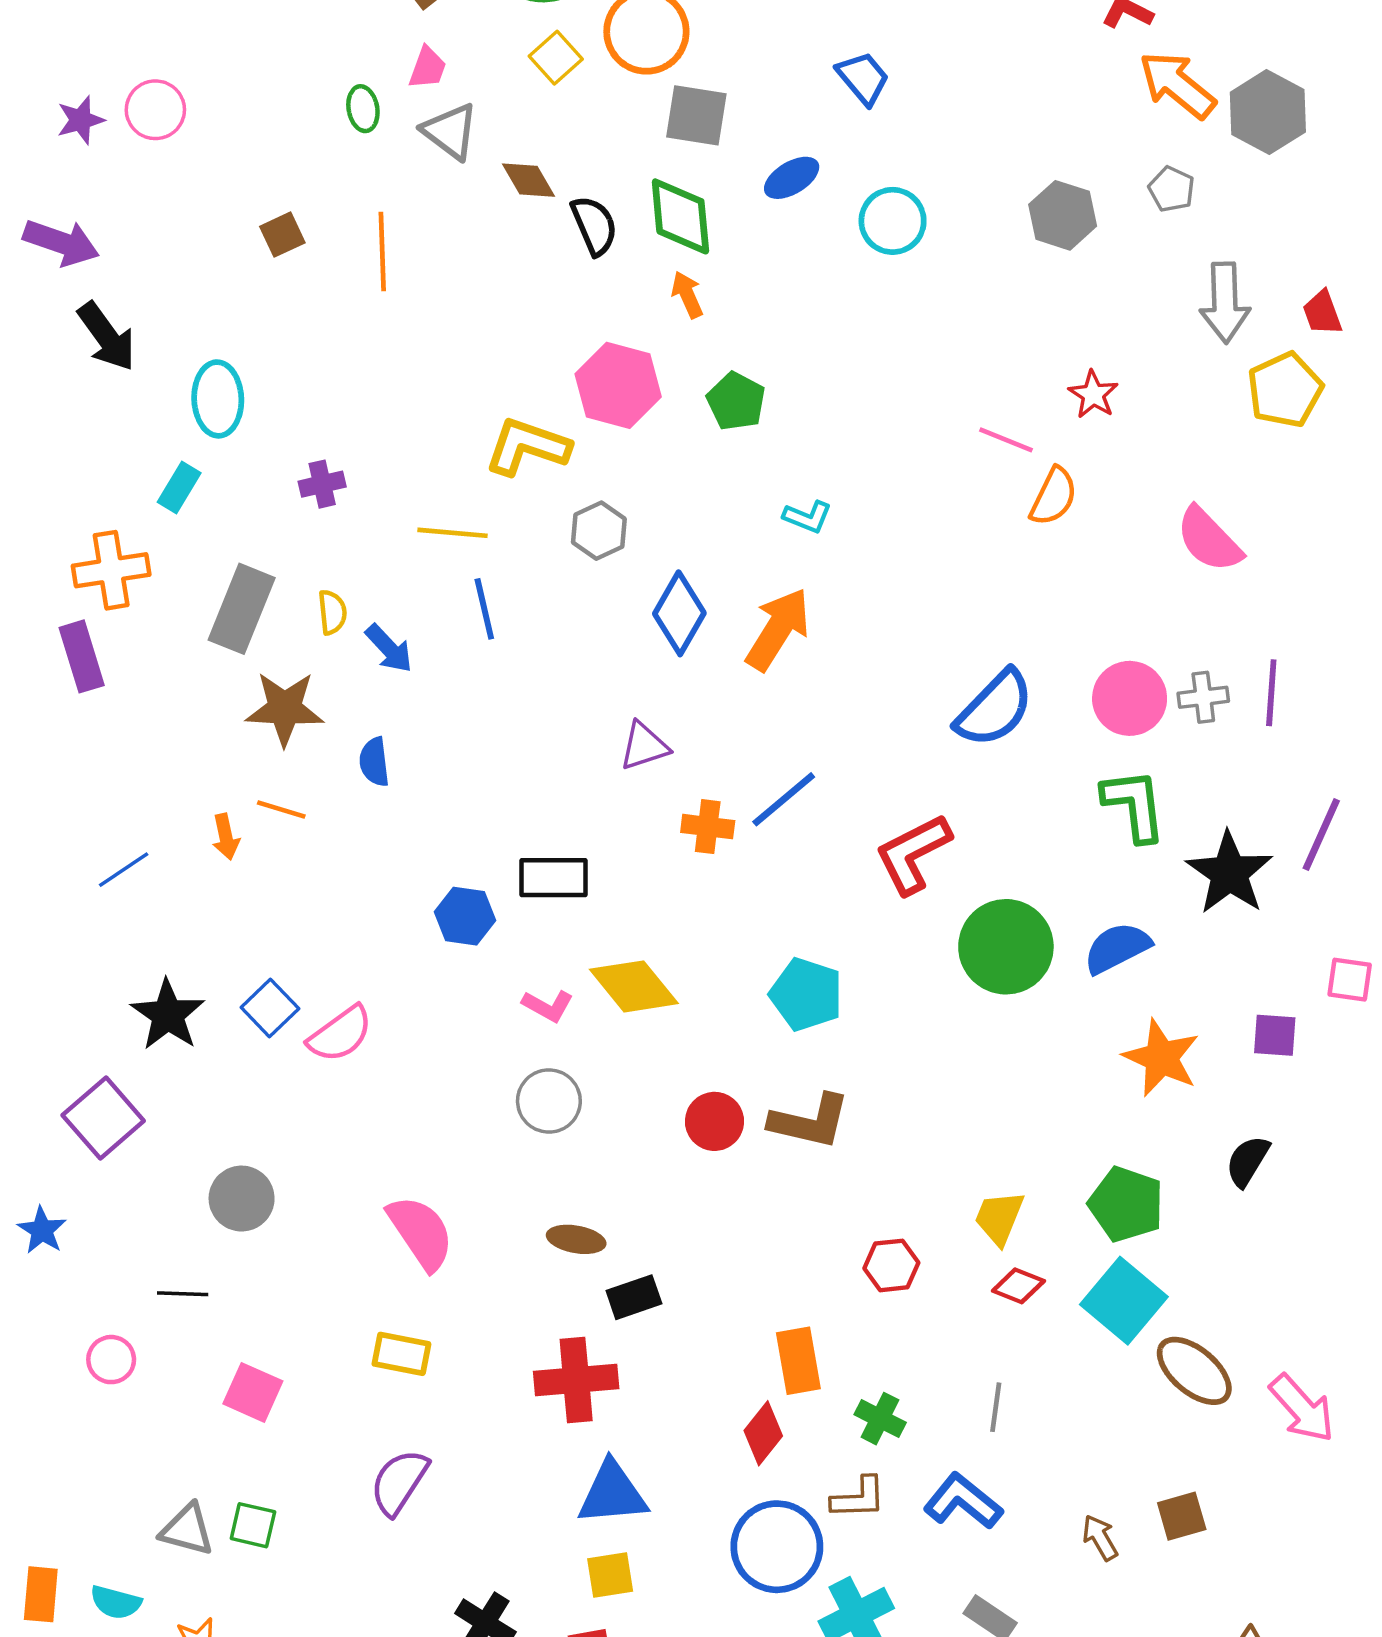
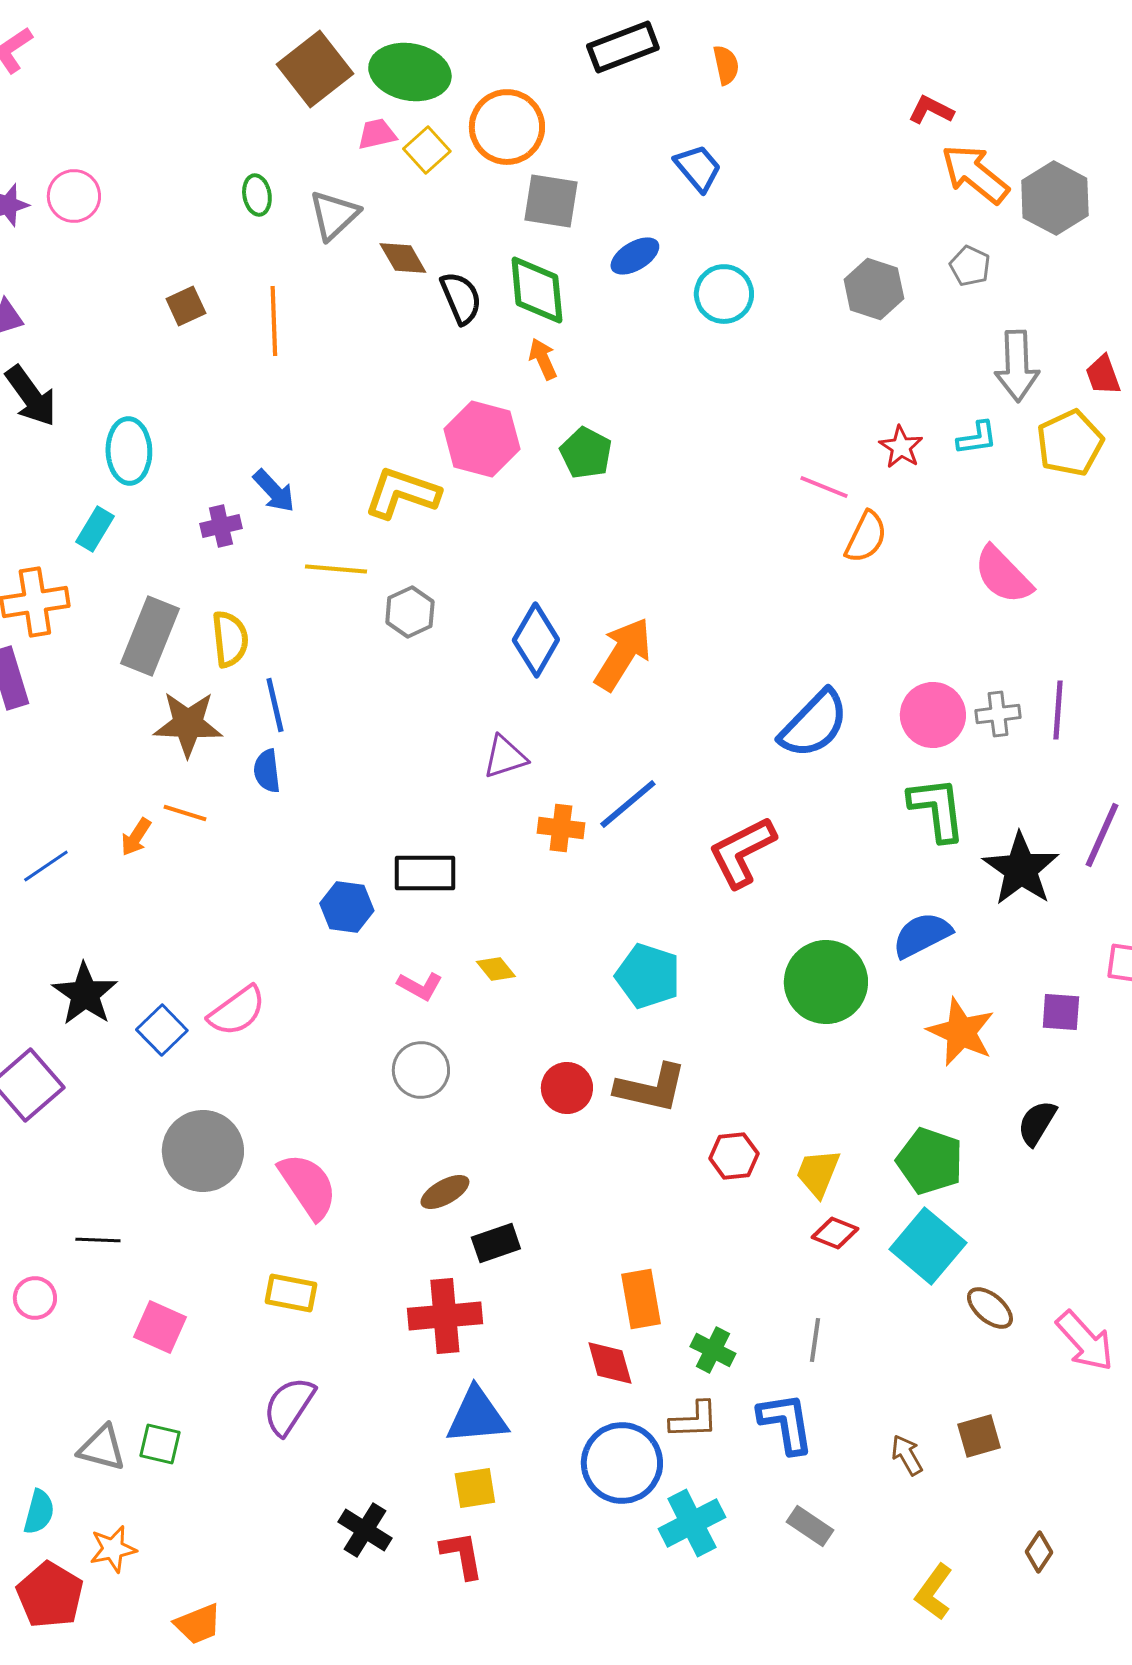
pink trapezoid: (428, 68) -> (377, 134), moved, turned -123
gray triangle: (450, 131) -> (334, 215), turned 40
cyan L-shape: (807, 517) -> (977, 438), moved, turned -30
gray hexagon: (599, 531) -> (410, 612), moved
blue line: (484, 609) -> (275, 705), moved
yellow semicircle: (332, 612) -> (230, 639), size x1.4
blue arrow: (389, 648) -> (274, 491), moved
orange arrow: (226, 837) -> (136, 837), turned 45
green circle: (1006, 947) -> (826, 982), moved
yellow diamond: (634, 986) -> (496, 969), size x0.5
blue square: (270, 1008) -> (162, 1030), moved
gray circle: (242, 1199) -> (203, 1151), moved, size x1.4
brown ellipse: (576, 1239) -> (445, 1192), turned -39
red hexagon: (891, 1265) -> (734, 1156), moved
brown ellipse: (1194, 1371) -> (990, 1308), size x0.7
red diamond: (763, 1433) -> (610, 1363), turned -54
blue L-shape: (963, 1501) -> (786, 1423), turned 42
cyan semicircle: (116, 1602) -> (39, 1512), turned -90

